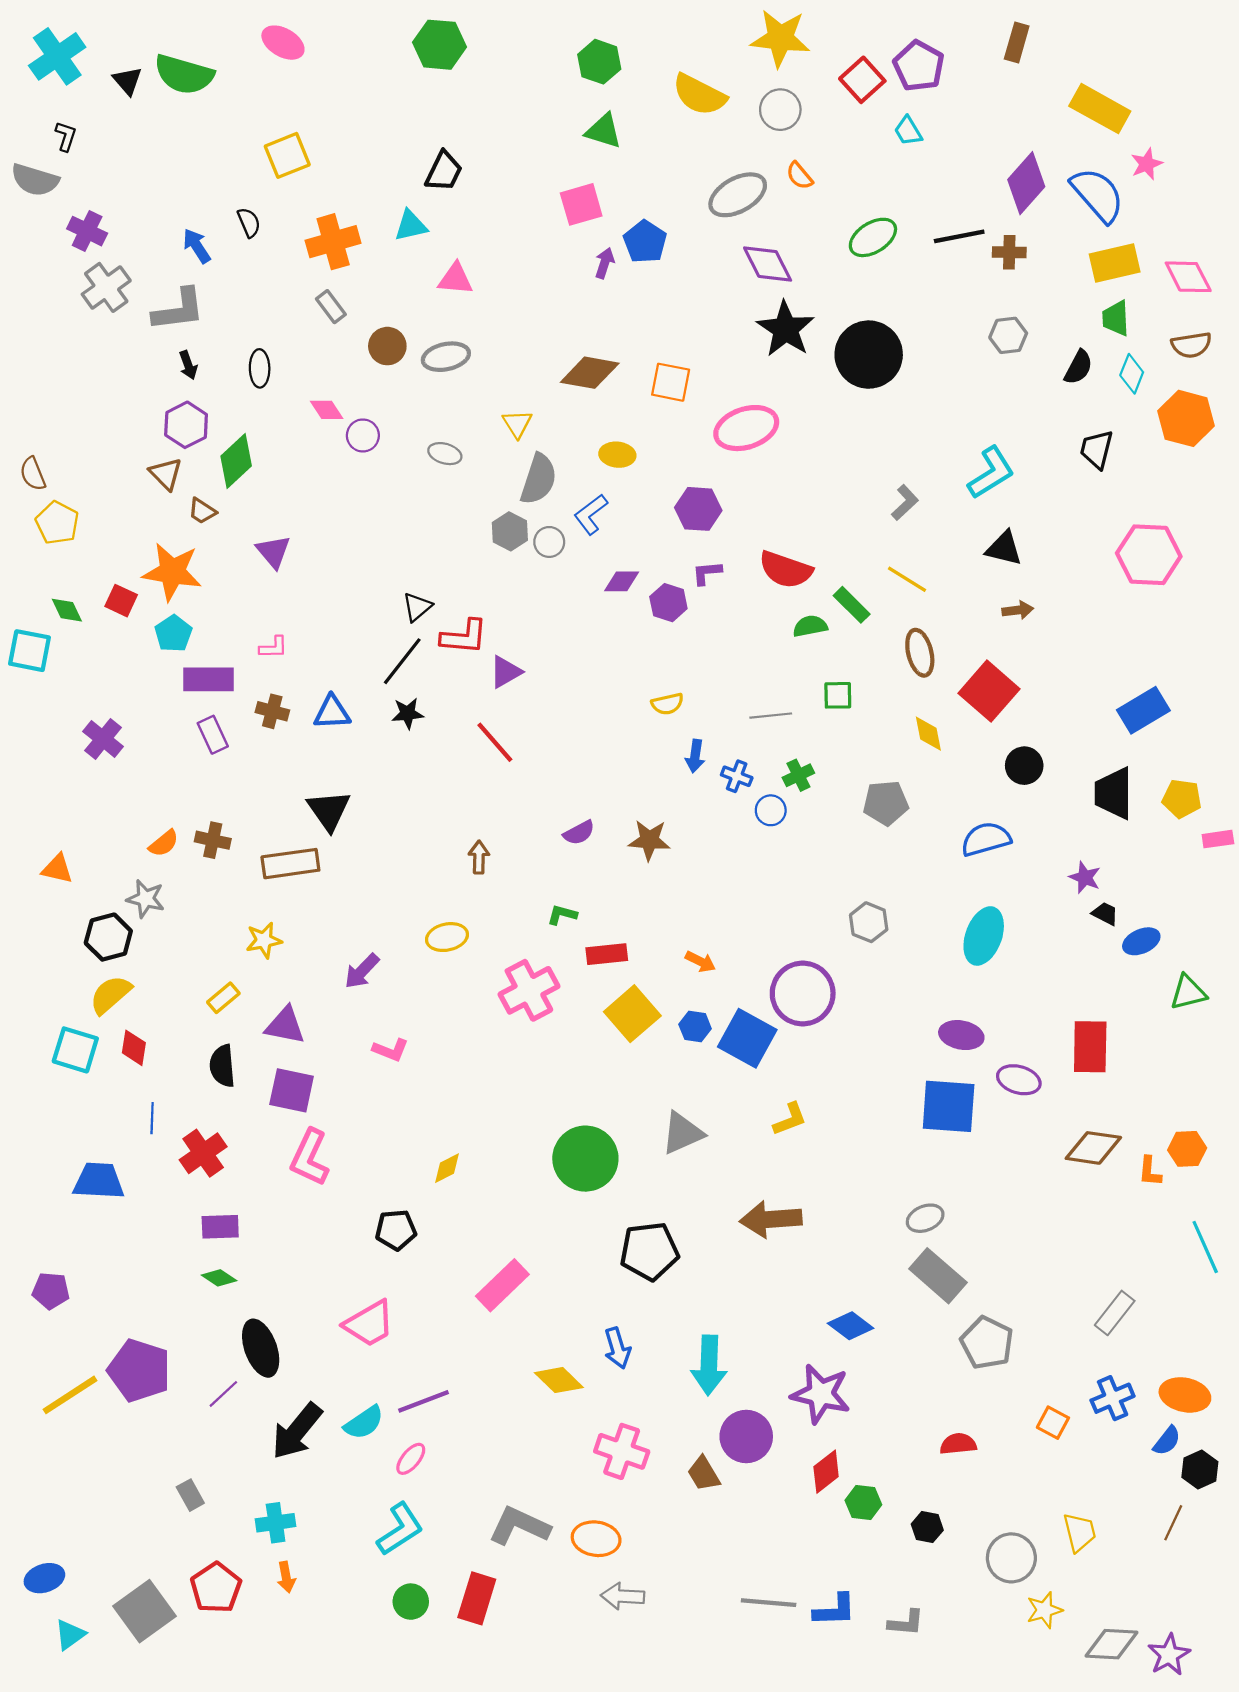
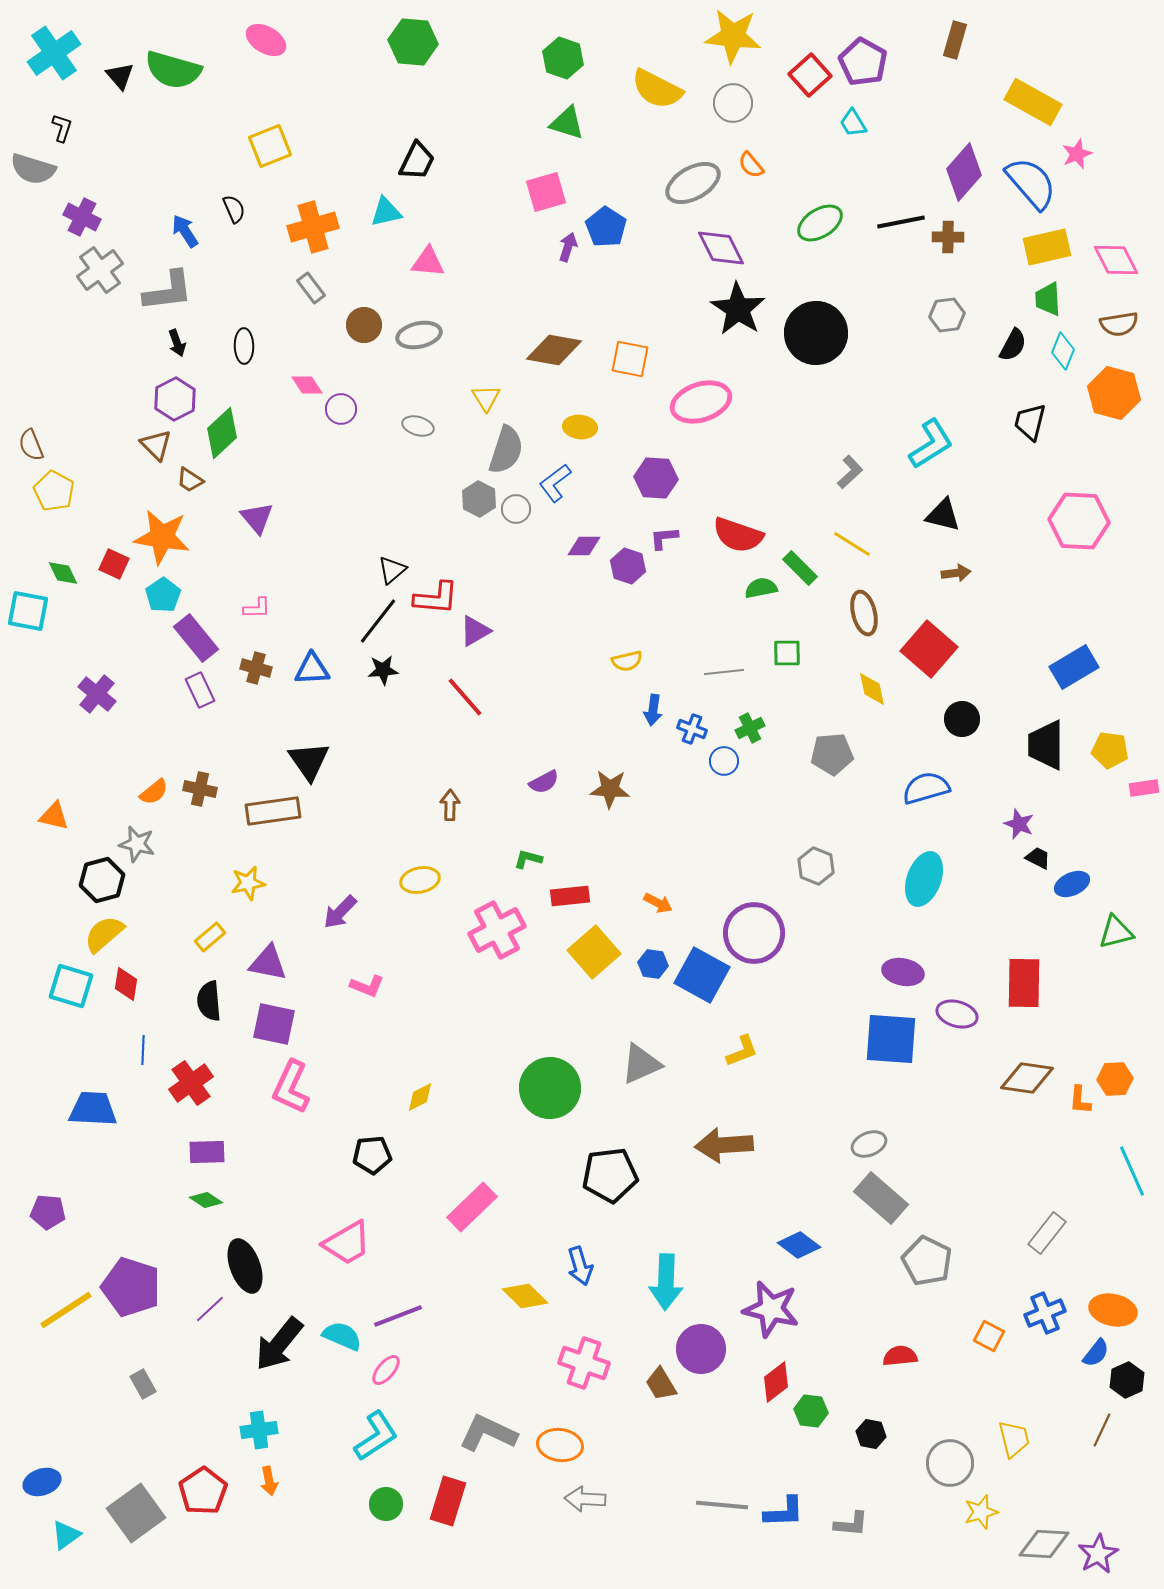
purple rectangle: (208, 679) -> (196, 638), turned 51
cyan semicircle: (364, 1423) -> (342, 1336), turned -123
gray rectangle: (190, 1495) -> (143, 1384), moved

